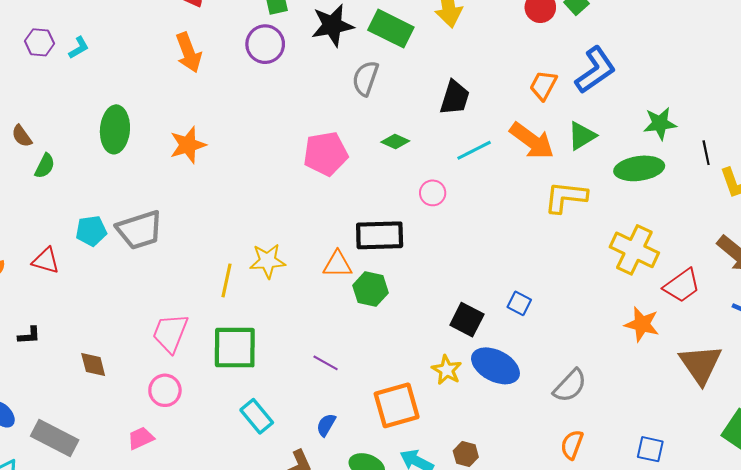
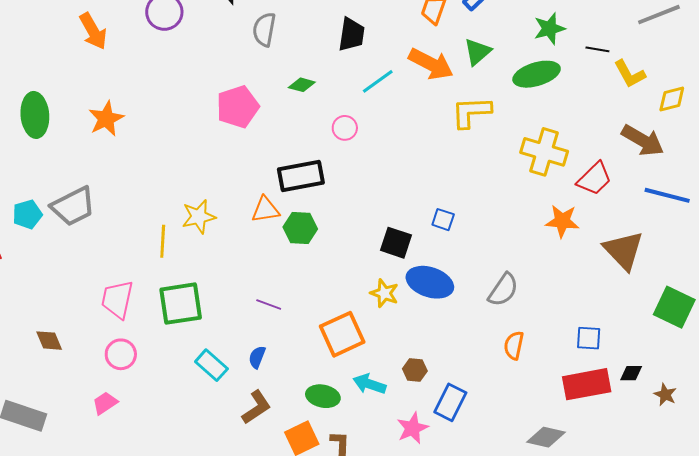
black line: (706, 153) -> (597, 49), turned -60
blue semicircle: (326, 425) -> (257, 357), moved

